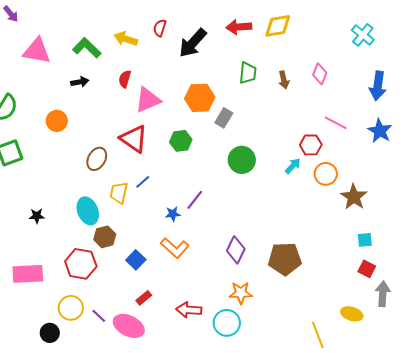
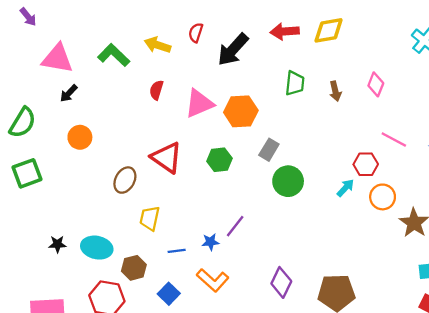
black arrow: (80, 82) -> (69, 93), moved, turned 144
pink triangle: (148, 100) -> (199, 104), moved
gray rectangle: (224, 118) -> (269, 150), moved
blue line: (143, 182) -> (177, 251), moved, turned 35
cyan ellipse: (88, 211) -> (97, 248), moved, turned -56

